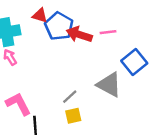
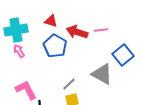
red triangle: (40, 15) -> (51, 21), moved
blue pentagon: (59, 26) -> (55, 46), moved

